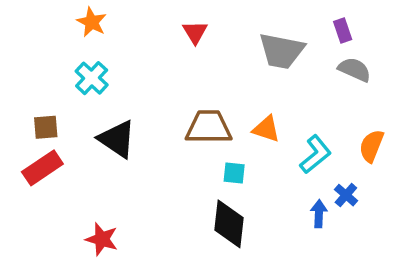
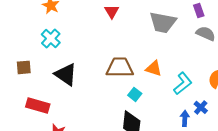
red rectangle: (42, 168) -> (38, 105), moved, turned 50
cyan square: (234, 173) -> (135, 94), turned 32

